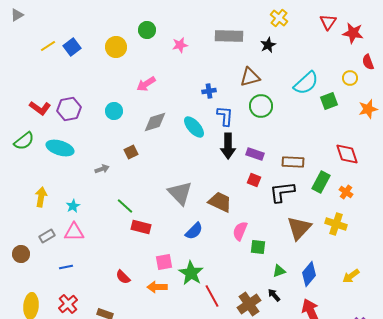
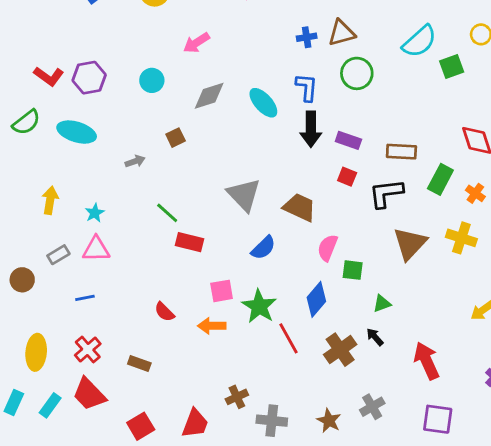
blue cross: (209, 91) -> (307, 37), moved
blue diamond: (309, 274) -> (316, 299), moved

